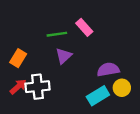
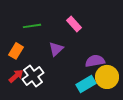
green line: (57, 34) -> (32, 26), moved
white cross: (38, 87) -> (33, 76), turned -30
yellow circle: (122, 88) -> (107, 77), size x1.5

